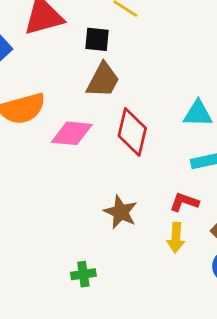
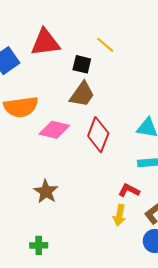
brown star: (121, 212) -> (46, 192), moved
green cross: (83, 274) -> (39, 245), moved

